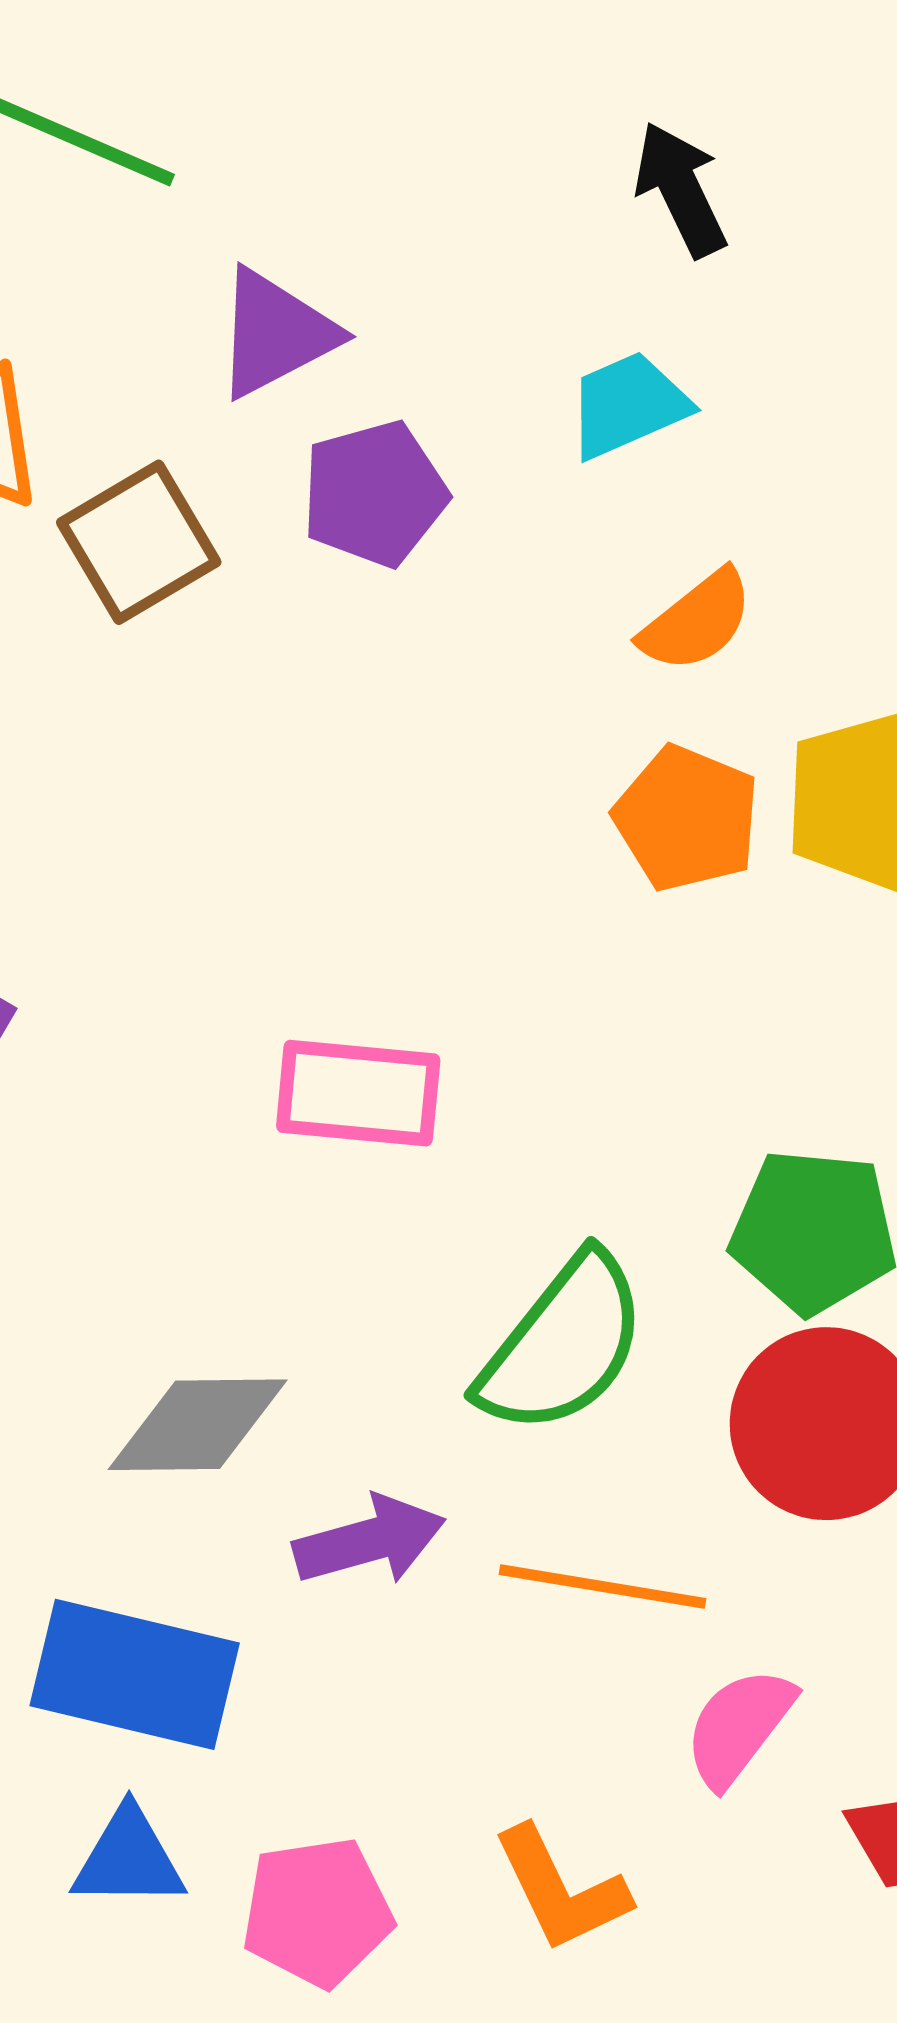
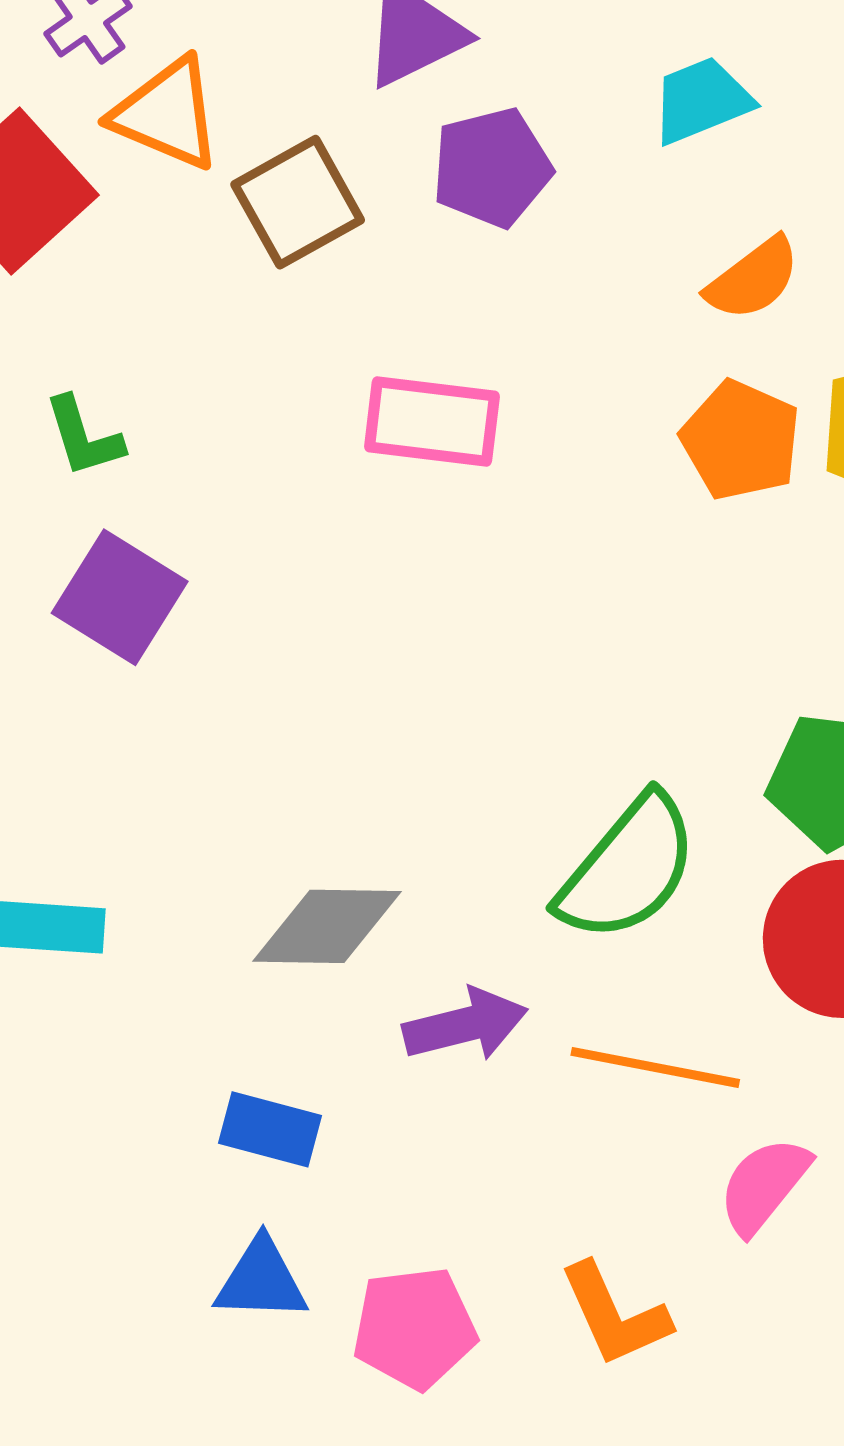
pink rectangle: (358, 1093) -> (432, 422), moved
blue rectangle: (135, 1674) -> (270, 1129), size x0.6

